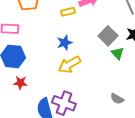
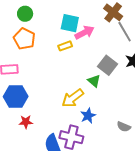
blue star: (65, 43) -> (88, 116), moved
green triangle: (118, 53) -> (94, 81), moved

